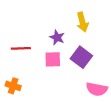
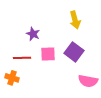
purple star: (57, 37) -> (33, 34), moved
red line: (21, 48) -> (22, 58), moved

